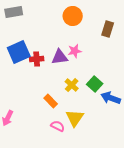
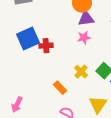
purple triangle: (60, 57) -> (86, 19), moved
yellow triangle: (75, 118) -> (98, 105), moved

